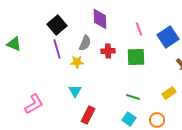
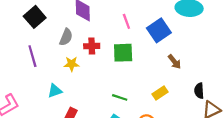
purple line: (57, 49) -> (32, 56), moved
yellow star: (77, 62) -> (72, 64), moved
cyan triangle: (75, 91) -> (55, 91), turned 40

